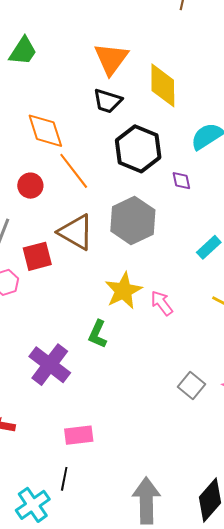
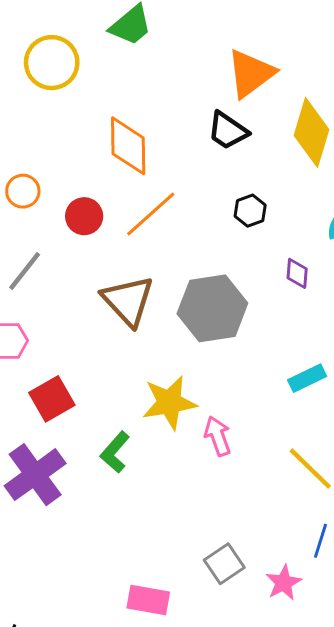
black hexagon: (138, 149) -> (250, 211), size x0.5
orange line: (74, 171) -> (151, 214), turned 69
red square: (37, 256) -> (52, 399), moved, turned -32
pink rectangle: (79, 435) -> (148, 600), moved

